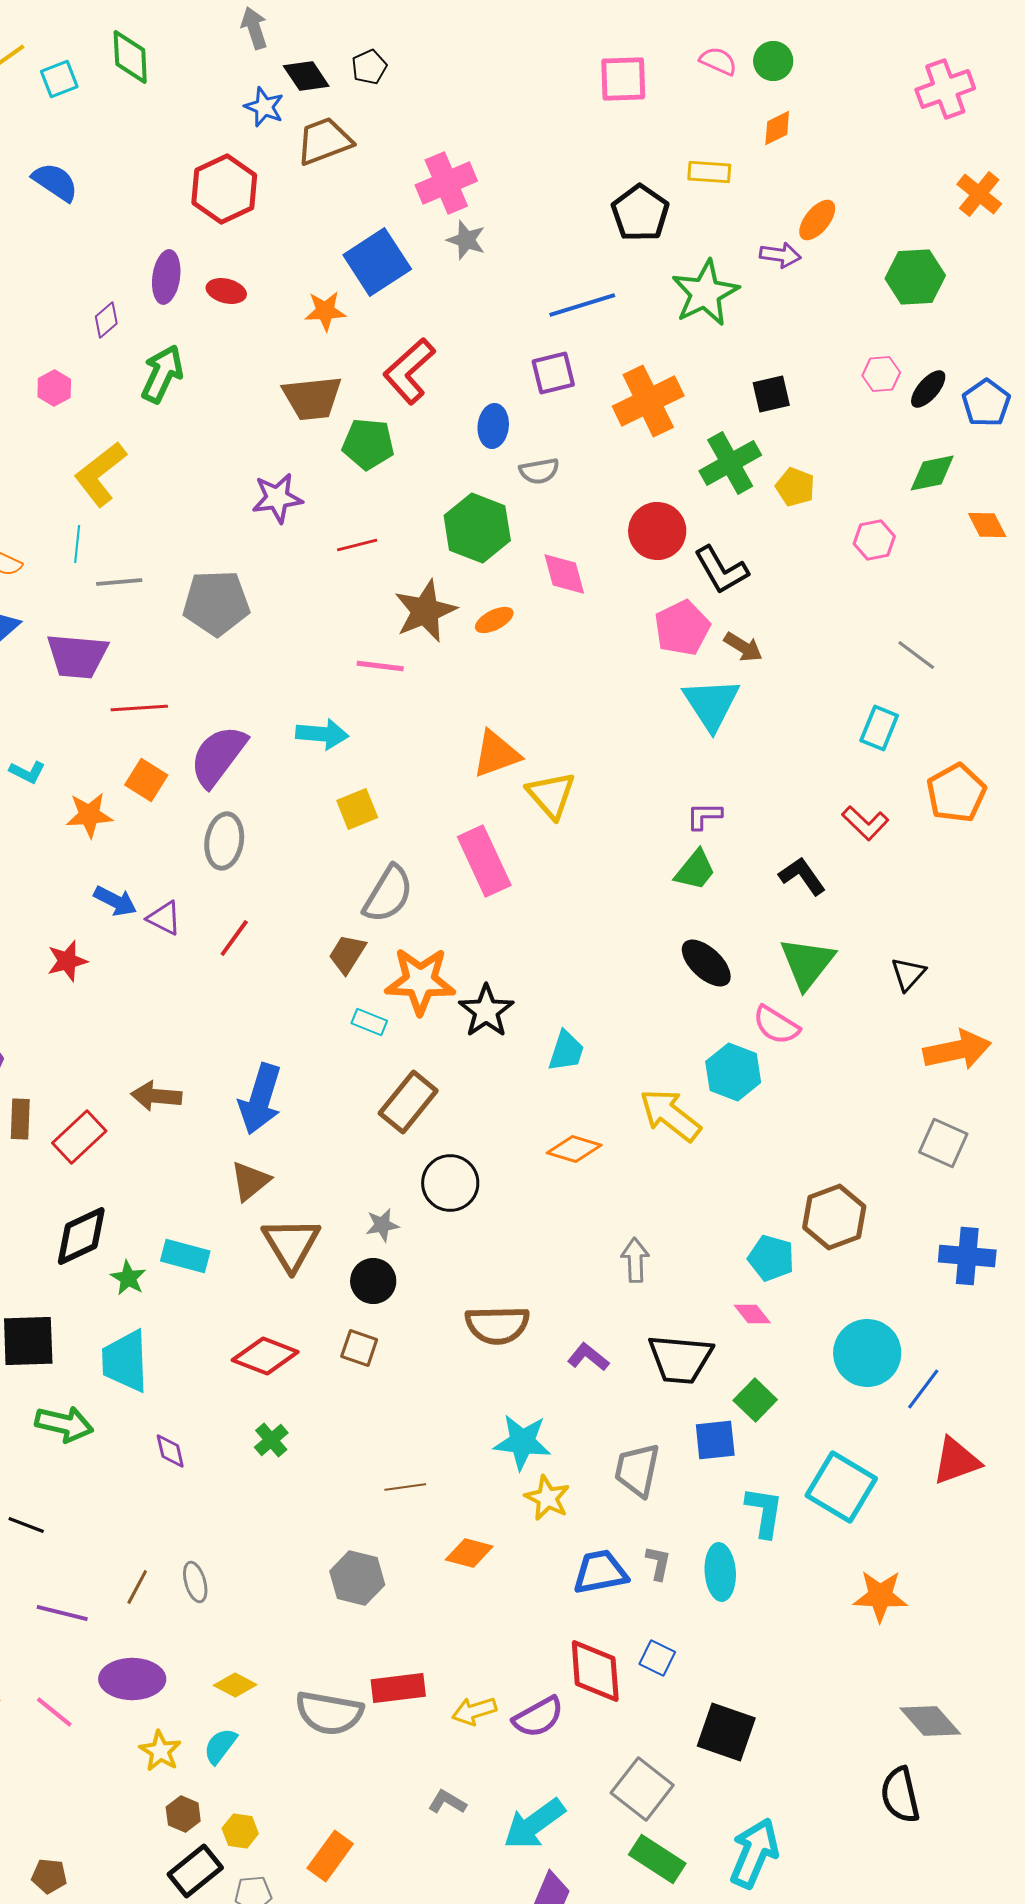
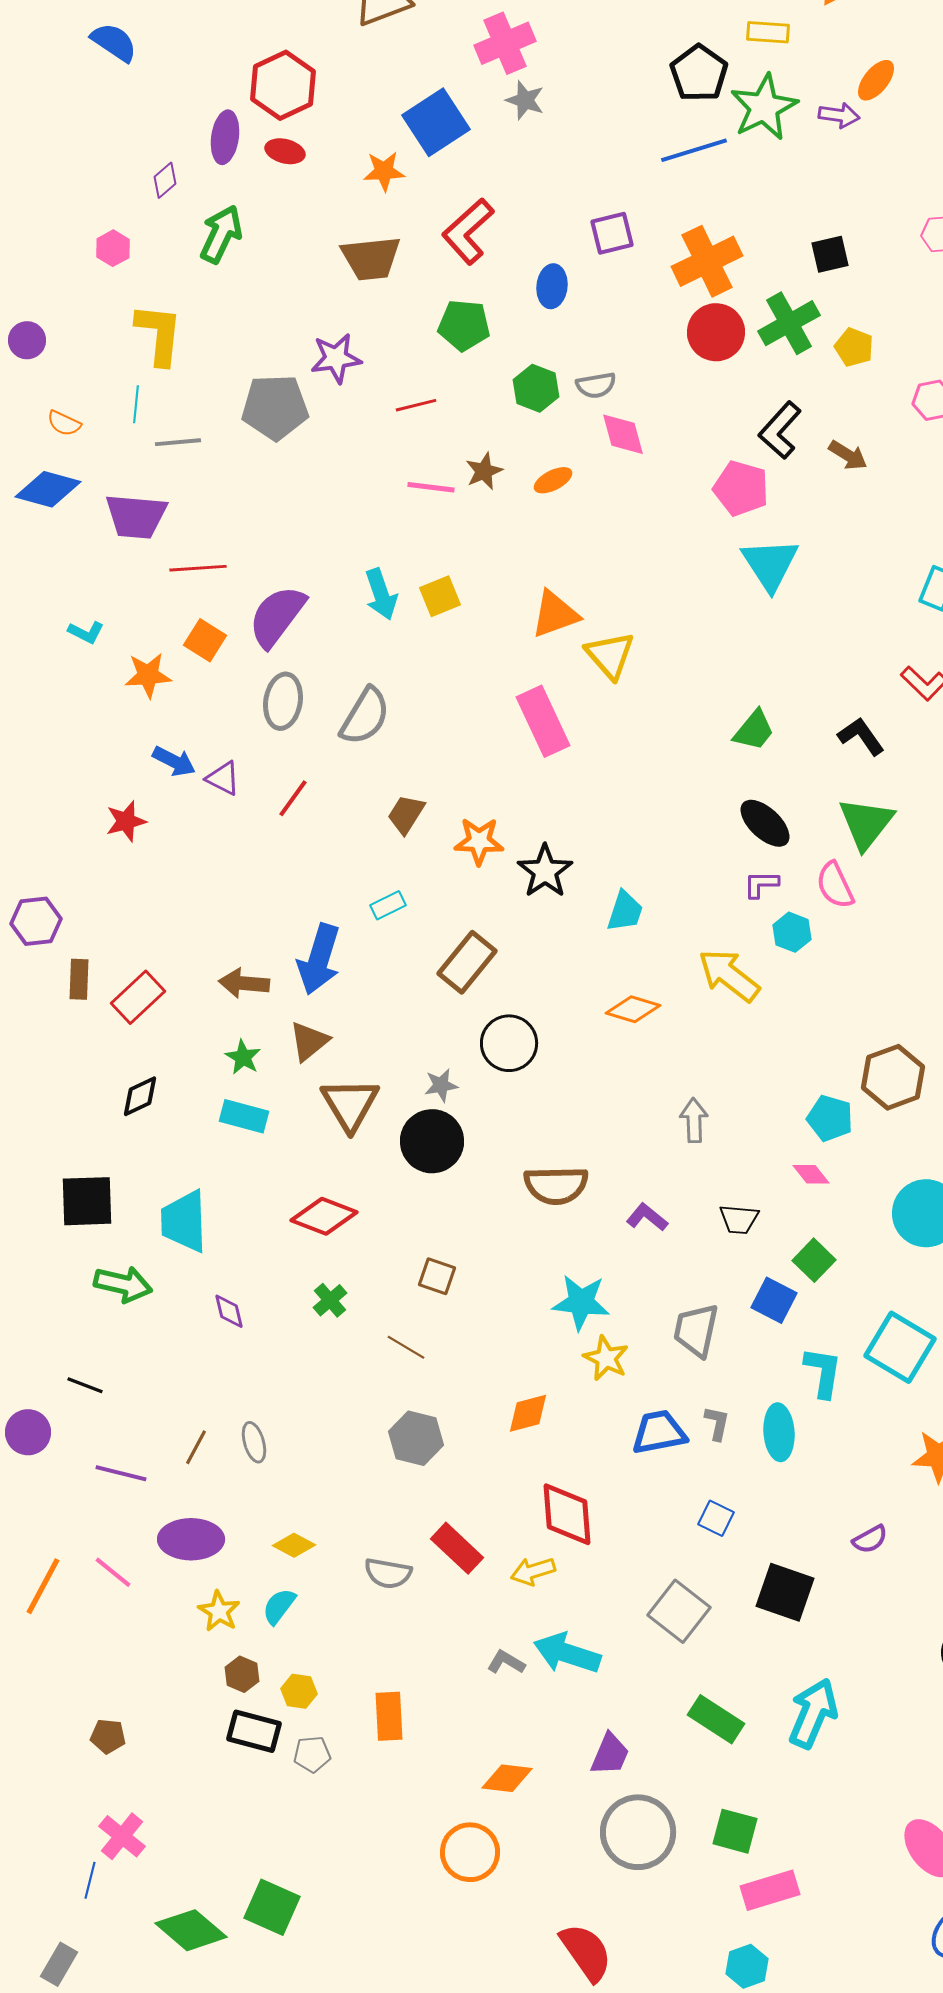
red hexagon: (224, 189) -> (283, 85), moved
green star: (705, 293) -> (764, 107), moved
blue line: (582, 305) -> (694, 150), moved
green pentagon: (368, 444) -> (464, 325), moved
gray semicircle: (539, 471) -> (596, 385), moved
yellow L-shape: (100, 474) -> (159, 334), turned 134
green hexagon: (477, 528) -> (536, 388), size x0.7
red circle: (657, 531) -> (716, 332), moved
black L-shape: (721, 570) -> (780, 430), turned 72
gray pentagon: (216, 603) -> (275, 407), moved
brown star: (425, 611) -> (484, 471), size x0.6
pink pentagon: (682, 628) -> (741, 488), turned -30
brown arrow: (743, 647) -> (848, 455), moved
pink line: (380, 666) -> (431, 487), moved
cyan arrow: (322, 734) -> (381, 594), turned 66
yellow square: (357, 809) -> (440, 596), moved
purple L-shape: (704, 816) -> (761, 884), moved
gray semicircle: (388, 894) -> (365, 716), moved
orange star: (420, 981) -> (479, 841), size x0.7
cyan rectangle: (369, 1022) -> (388, 905), moved, turned -48
pink semicircle: (776, 1025) -> (835, 885), turned 33
cyan hexagon: (733, 1072) -> (792, 932), size x0.7
brown arrow: (156, 1096) -> (244, 983), moved
black diamond: (81, 1236) -> (140, 1096), size x0.7
green star: (128, 1278) -> (243, 1057), moved
black circle: (373, 1281) -> (432, 1141), size x1.4
brown square: (359, 1348) -> (437, 1276), moved
black trapezoid: (680, 1359) -> (739, 1219), size x0.6
blue square: (715, 1440) -> (774, 1300), turned 33
brown line: (405, 1487) -> (406, 1347), moved, turned 39
orange diamond: (469, 1553) -> (528, 1413), turned -30
red diamond: (595, 1671) -> (567, 1514), moved
red rectangle: (398, 1688) -> (457, 1548), turned 50
gray semicircle: (329, 1713) -> (388, 1573), size x0.7
purple semicircle: (538, 1717) -> (870, 1539), moved, size x0.7
gray square: (642, 1789) -> (679, 1611), moved
cyan arrow: (534, 1824) -> (567, 1653), moved, turned 54
orange rectangle: (330, 1856) -> (389, 1716), turned -39
black rectangle: (195, 1871) -> (254, 1731), turned 54

